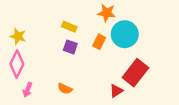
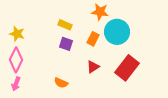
pink arrow: (28, 90) -> (16, 84), moved
red triangle: (116, 91) -> (93, 67), moved

